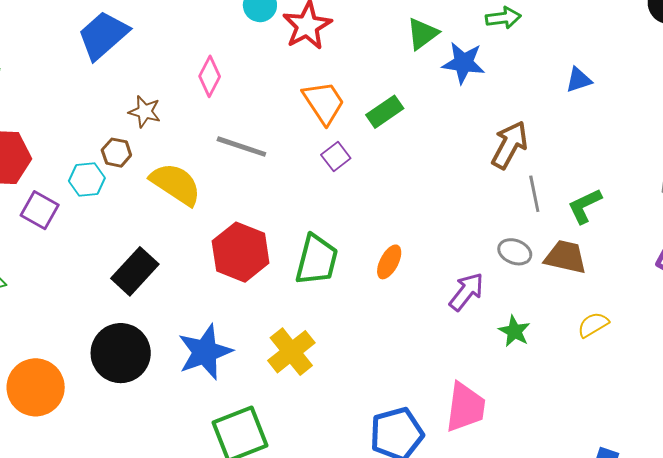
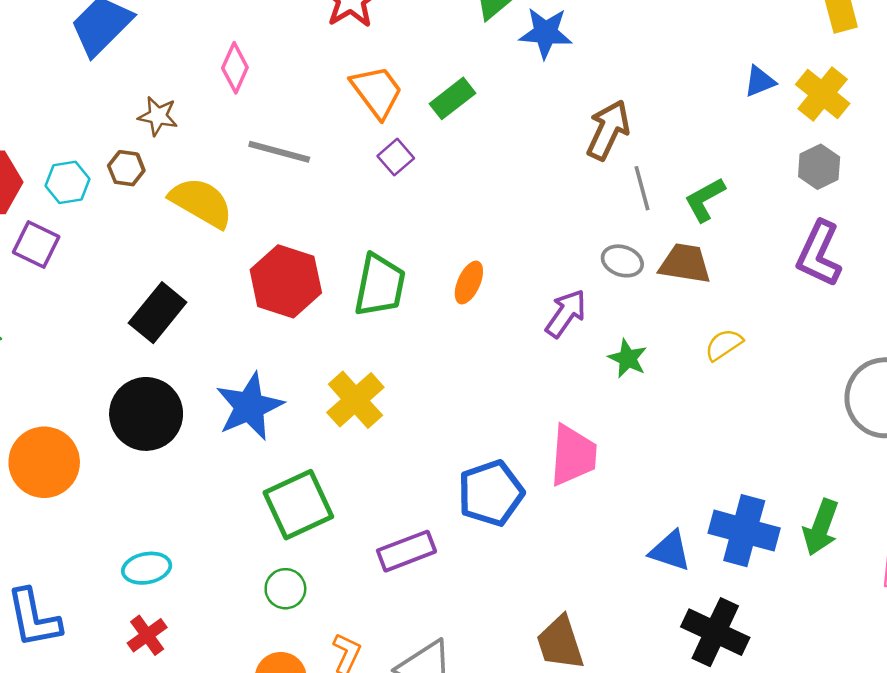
blue triangle: (579, 80) -> (760, 81), moved
cyan hexagon: (87, 179) -> (68, 182), moved

